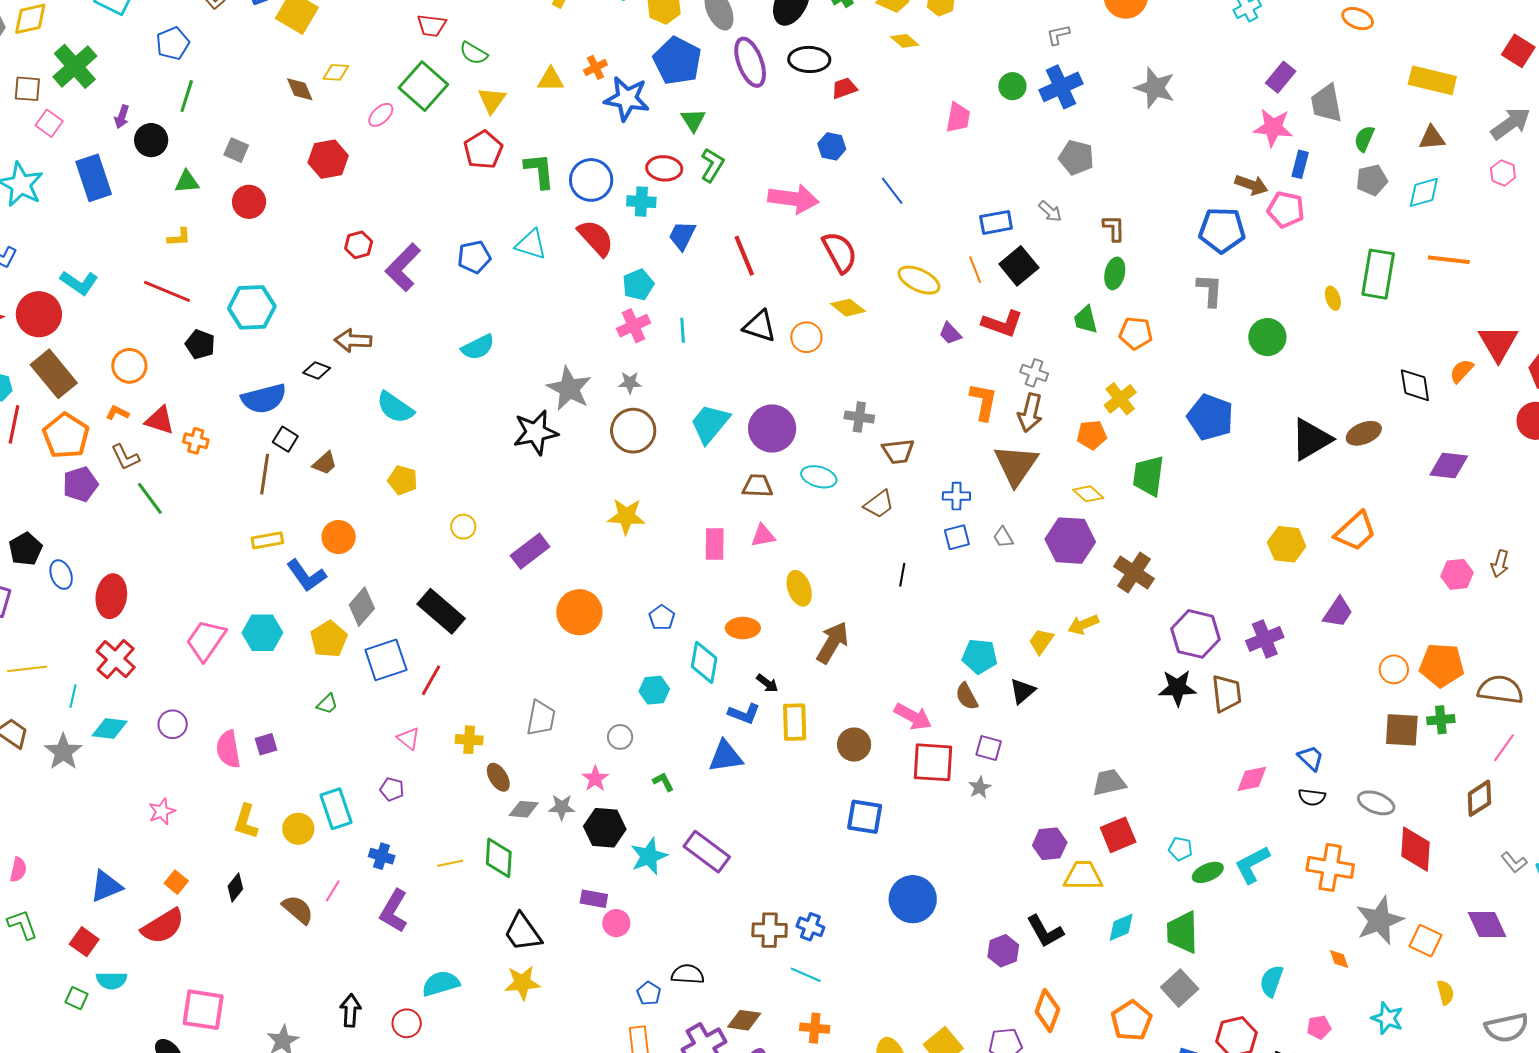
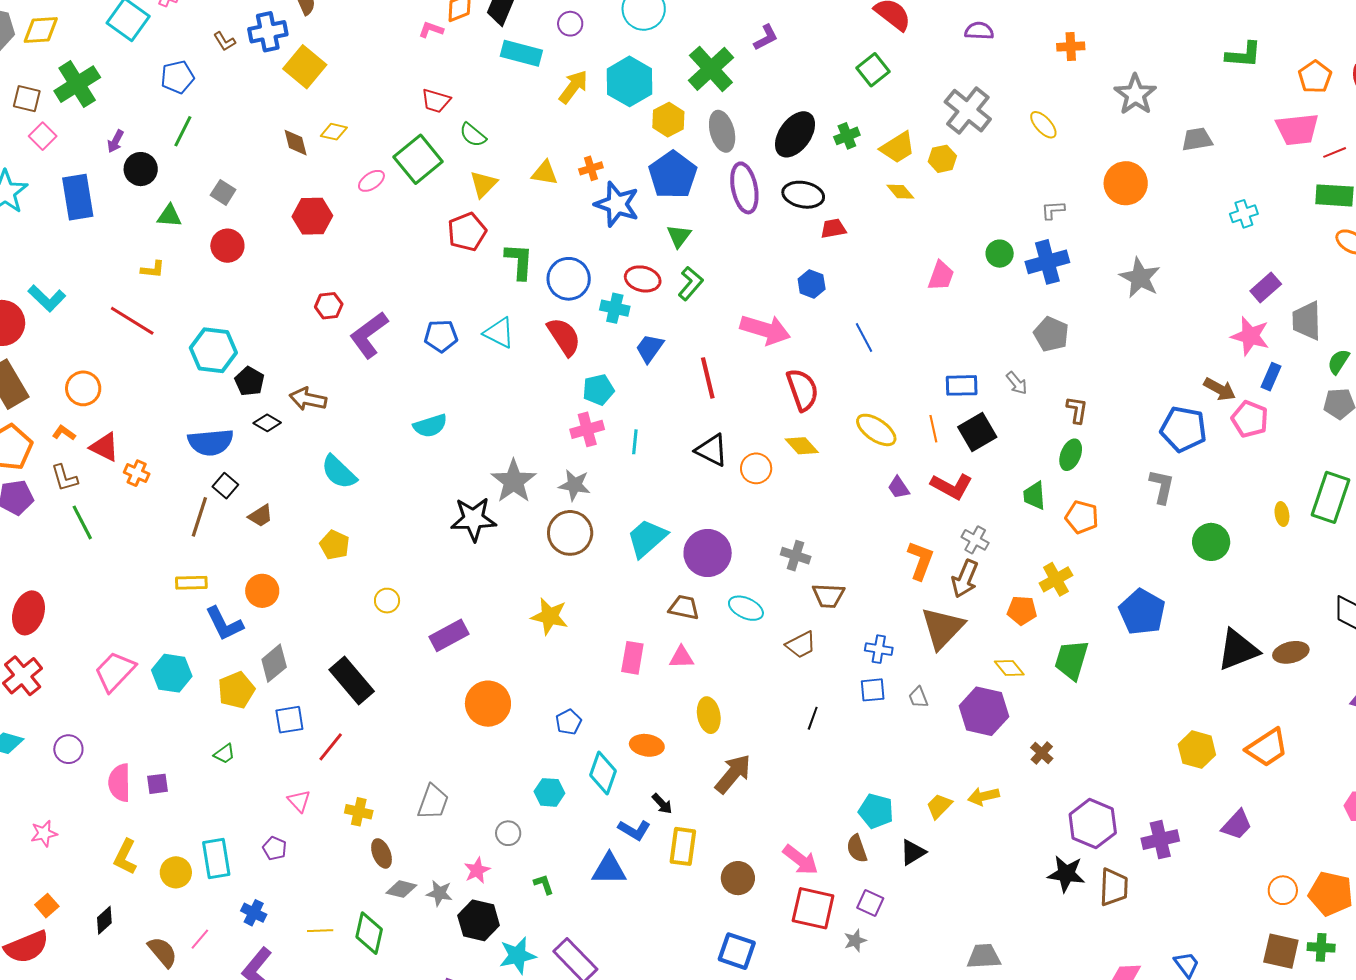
black pentagon: (200, 344) -> (249, 381), moved
gray star: (630, 383) -> (575, 485), size x1.4
brown cross: (1134, 572) -> (1042, 753), size x0.6
blue square: (386, 660) -> (289, 720), size x0.7

